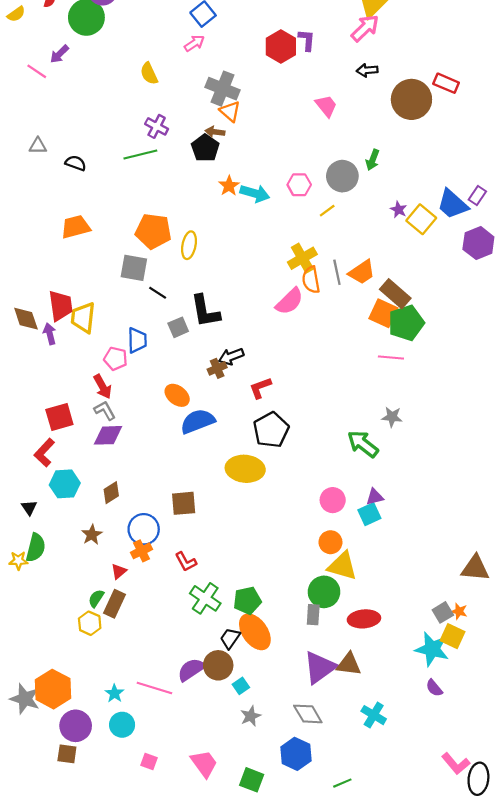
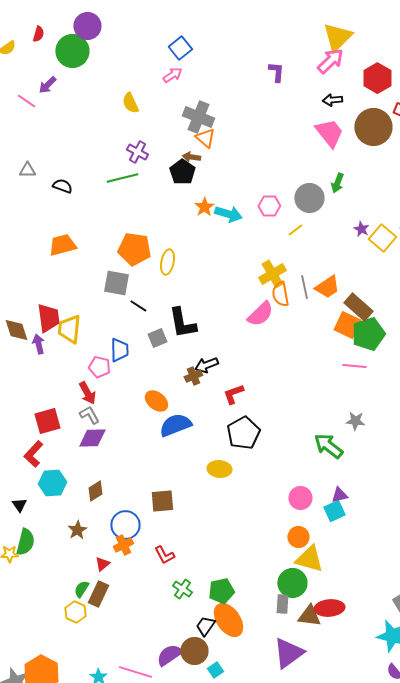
red hexagon: (281, 46) -> (377, 78), moved
pink trapezoid: (326, 106) -> (329, 133), moved, size x1.4
yellow ellipse: (245, 469) -> (219, 469), size x0.7
green cross: (205, 598) -> (182, 589), size x0.7
brown triangle: (349, 664) -> (309, 616), moved

